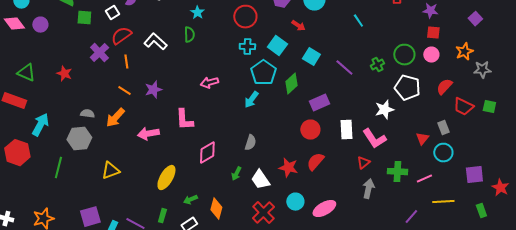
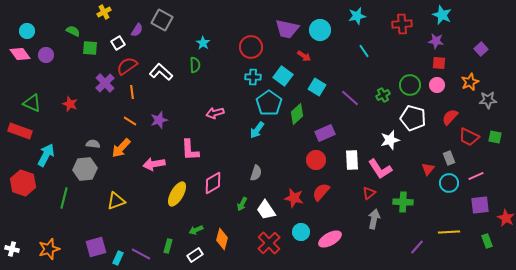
yellow ellipse: (166, 178) -> (177, 194), moved
pink line: (424, 179) -> (476, 176), moved

